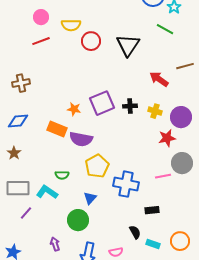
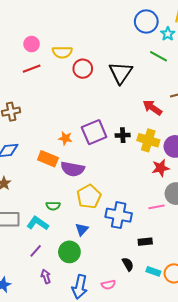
yellow cross: (155, 111) -> (148, 140), size x1.5
purple line: (26, 213) -> (36, 251), moved
cyan rectangle: (153, 244) -> (153, 271), moved

